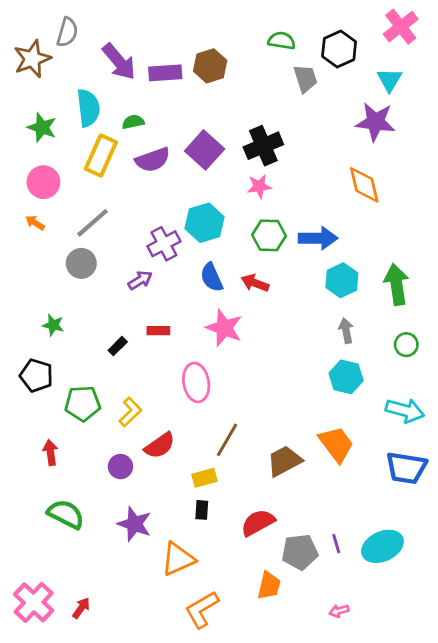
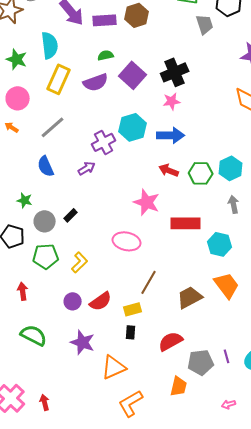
green semicircle: (133, 122) -> (106, 55), moved
green hexagon: (269, 235) -> (201, 173), moved
blue arrow: (318, 238) -> (171, 135), moved
gray circle: (81, 263) -> (45, 221), moved
blue semicircle: (212, 277) -> (46, 166), moved
red rectangle: (158, 331) -> (186, 223), moved, size x1.8
cyan hexagon: (346, 377) -> (220, 244), moved
pink ellipse: (196, 382) -> (127, 241), turned -68
red semicircle: (160, 446) -> (101, 301), moved
red arrow: (81, 608) -> (45, 402), turned -49

